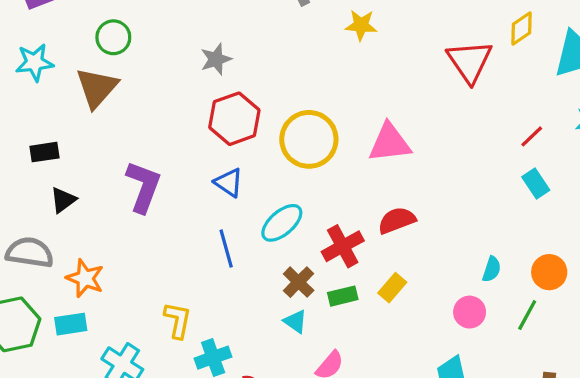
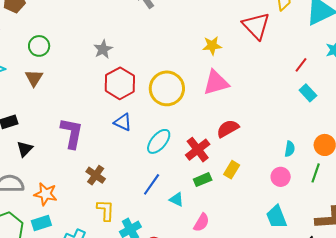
yellow star: (361, 25) -> (212, 46), moved
brown triangle: (97, 88) -> (34, 78), size x0.7
blue line: (226, 249) -> (152, 184), moved, turned 60
brown cross: (299, 282) -> (96, 175), moved

